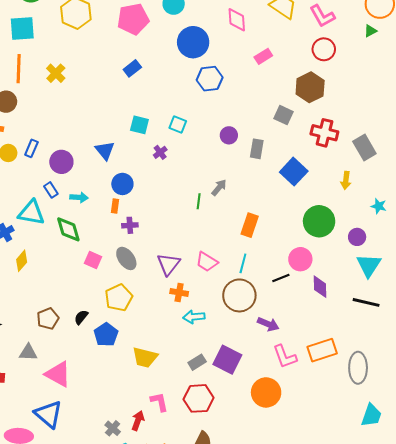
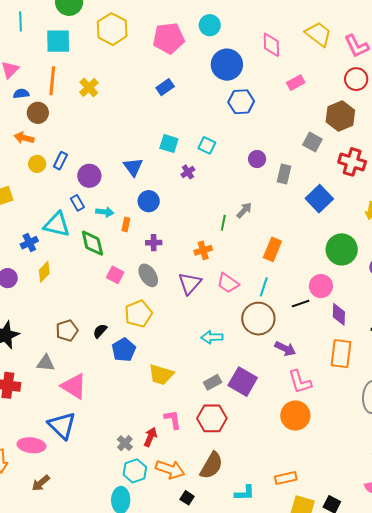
orange rectangle: (115, 206) -> (126, 225), moved
orange cross: (179, 293) -> (203, 250), moved, turned -30
orange rectangle: (322, 350) -> (341, 354), moved, turned -68
orange circle: (266, 392) -> (295, 416), moved

